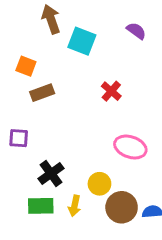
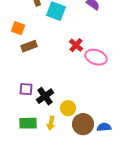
purple square: (19, 138) -> (26, 89), moved
pink ellipse: (130, 147) -> (96, 57), moved
black cross: (51, 173) -> (45, 96), moved

